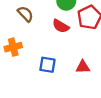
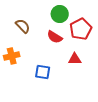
red triangle: (83, 67) -> (75, 59), moved

